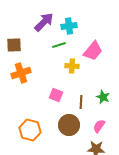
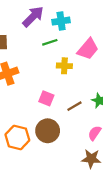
brown line: (81, 102) -> (74, 106), turned 56
brown circle: (69, 125) -> (48, 131), moved

